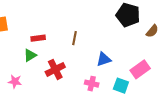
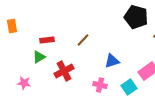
brown line: (74, 38) -> (83, 40), turned 32
cyan square: (121, 86) -> (129, 87), turned 35

